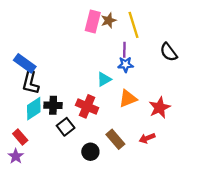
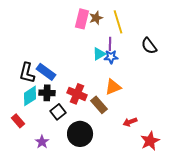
blue rectangle: (25, 63) -> (46, 72), moved
cyan triangle: (104, 79) -> (99, 54), moved
red star: (160, 108) -> (150, 141), moved
brown rectangle: (115, 139) -> (99, 105), moved
black circle: (90, 152) -> (80, 134), size x1.6
purple star: (16, 156) -> (42, 142), moved

